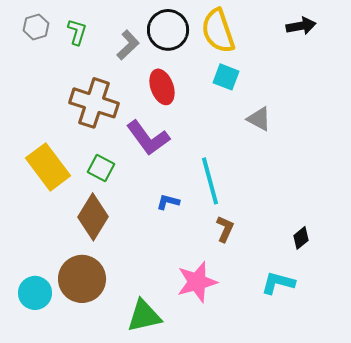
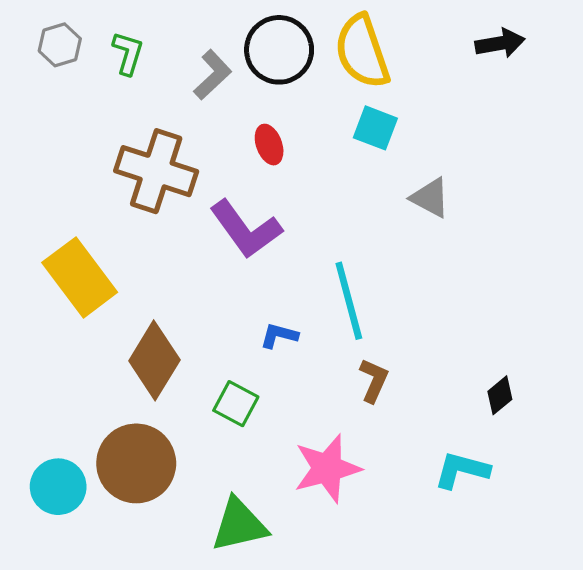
red ellipse: (162, 87) -> (269, 145), size x0.7
green square: (101, 168) -> (236, 404), moved

